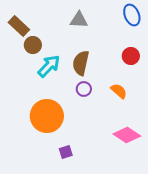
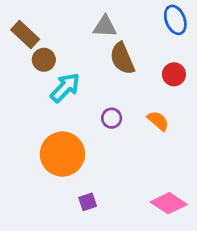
brown semicircle: (81, 63) -> (122, 58), moved, turned -35
pink diamond: (127, 135) -> (169, 203), moved

